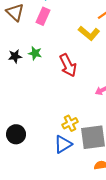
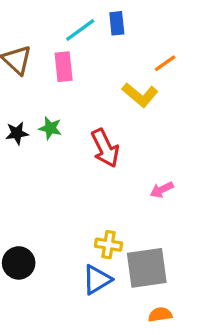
pink rectangle: (43, 16) -> (64, 67), turned -30
yellow cross: (70, 123) -> (108, 245), turned 35

